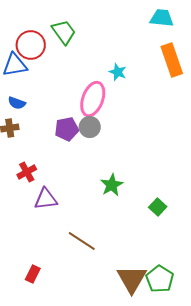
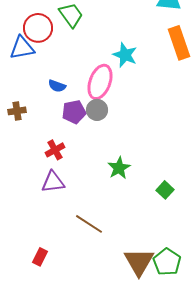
cyan star: (118, 72) -> (125, 55), size x1.4
blue semicircle: (17, 103) -> (57, 86), moved
red cross: (27, 172) -> (55, 150), moved

